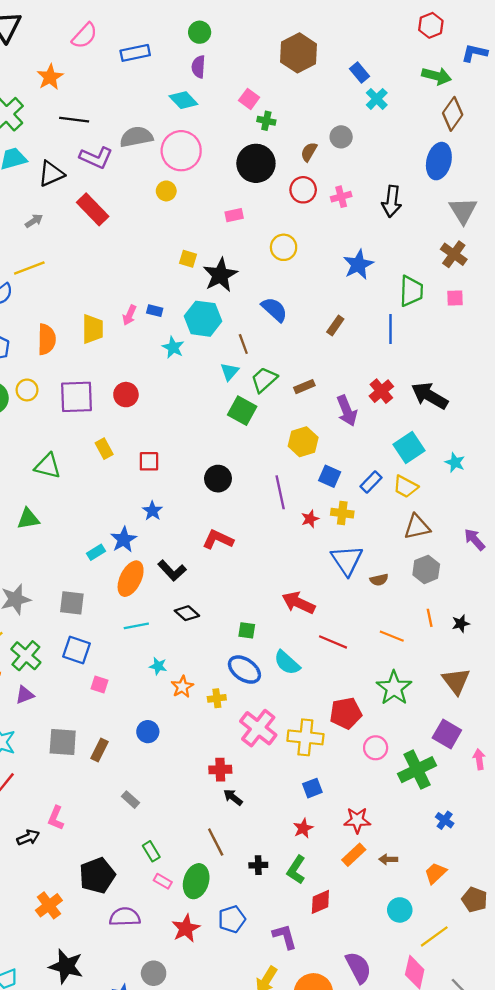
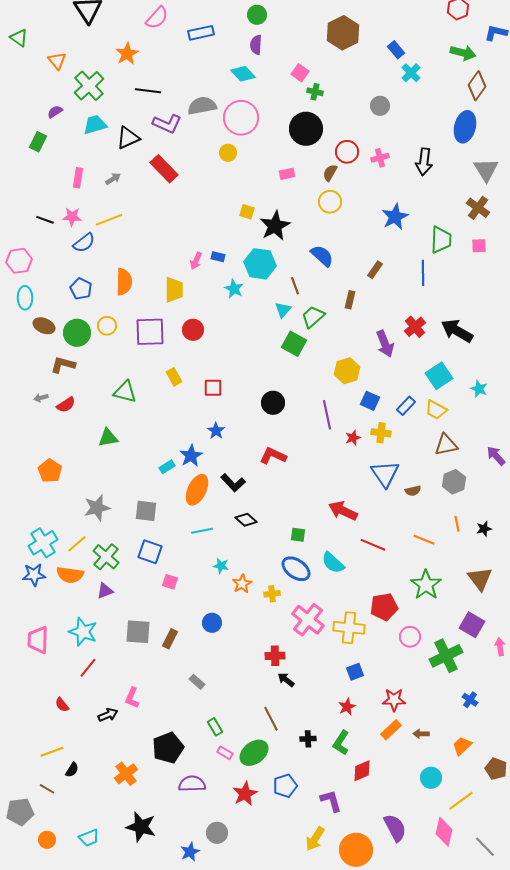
brown semicircle: (309, 152) -> (330, 173), moved
yellow trapezoid: (93, 329) -> (174, 290), moved
brown rectangle: (304, 387) -> (350, 300), moved, turned -54
green ellipse: (196, 881) -> (254, 753), turned 36

